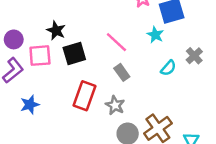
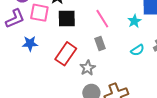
blue star: (30, 105) -> (30, 44), moved

